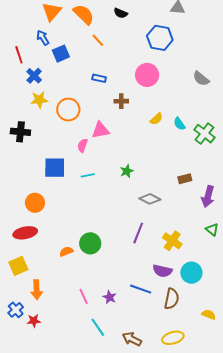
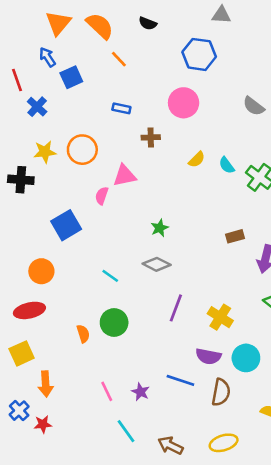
yellow star: (39, 100) -> (45, 152), moved
blue square: (55, 168) -> (66, 225), turned -30
cyan line: (88, 175) -> (110, 276), moved, turned 48
gray diamond: (150, 199) -> (157, 264), moved
orange semicircle: (66, 252) -> (83, 334), turned 96

